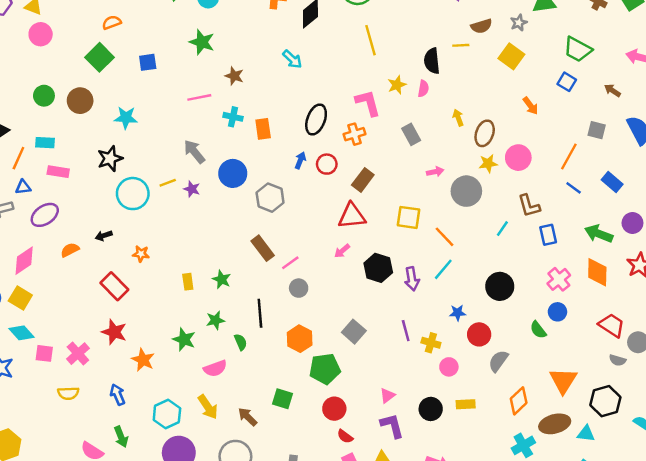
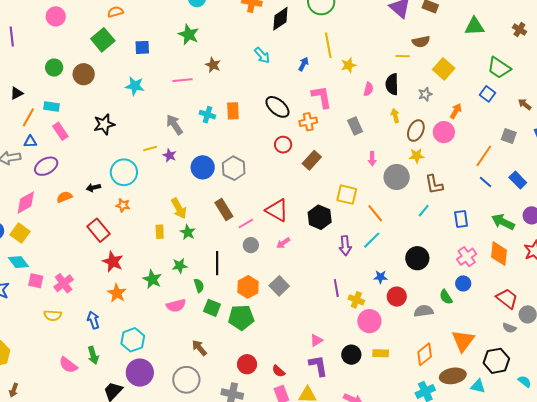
gray star: (519, 23) -> (425, 94), moved
black semicircle: (432, 61) -> (392, 84), moved
yellow star: (397, 85) -> (349, 65), moved
orange arrow: (530, 106) -> (456, 111), turned -119
cyan cross: (233, 117) -> (207, 115), moved
cyan star: (126, 118) -> (135, 86), moved
black ellipse: (316, 120) -> (277, 107), turned -75
pink circle: (518, 158) -> (444, 132), moved
blue arrow: (300, 160) -> (303, 64), moved
pink rectangle: (58, 172) -> (60, 131), turned 42
pink arrow: (435, 172) -> (372, 159), turned 96
blue circle: (233, 173) -> (203, 167), moved
cyan circle: (133, 194) -> (124, 172), moved
brown L-shape: (529, 206) -> (434, 184), moved
red triangle: (352, 216) -> (277, 210), moved, turned 30
pink arrow: (342, 251) -> (283, 243), moved
black hexagon: (378, 268) -> (320, 217), moved
red star: (114, 332) -> (113, 262), moved
gray square: (354, 332) -> (279, 286), moved
gray semicircle: (498, 361) -> (424, 311), moved, turned 42
pink circle: (449, 367) -> (369, 321), size x1.5
green pentagon: (325, 369) -> (241, 317), moved
green square: (283, 399) -> (212, 308), moved
yellow arrow: (208, 407) -> (179, 208), moved
red circle: (334, 409) -> (247, 364), moved

